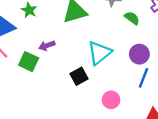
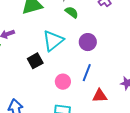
green semicircle: (132, 18) -> (72, 12), moved
blue line: (143, 78) -> (87, 73), moved

